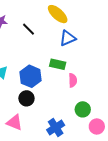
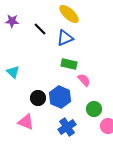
blue triangle: (68, 38) -> (65, 38), moved
blue hexagon: (31, 76) -> (60, 97), moved
pink semicircle: (73, 80) -> (84, 80), turned -40

